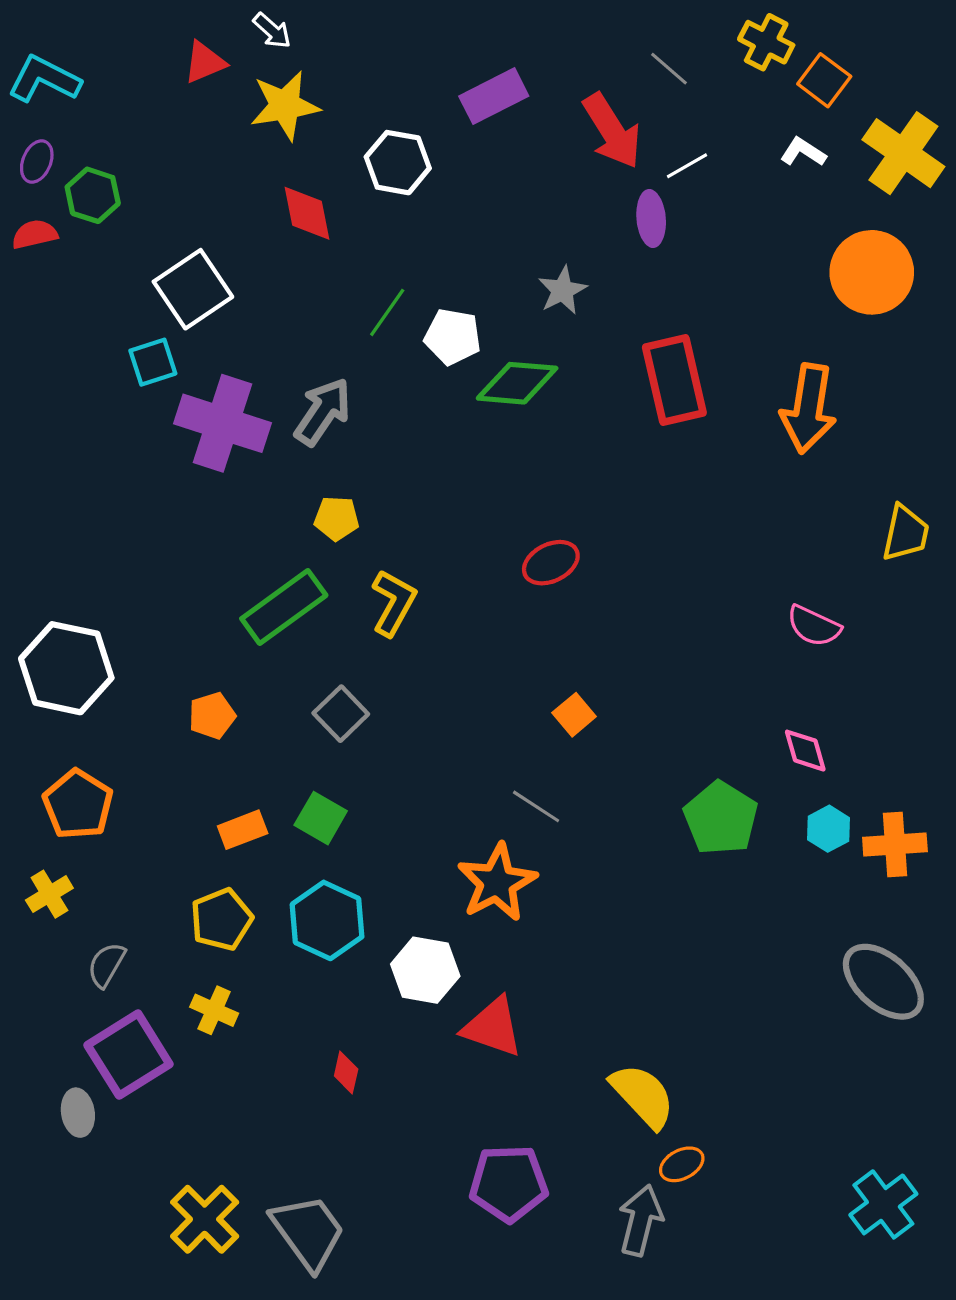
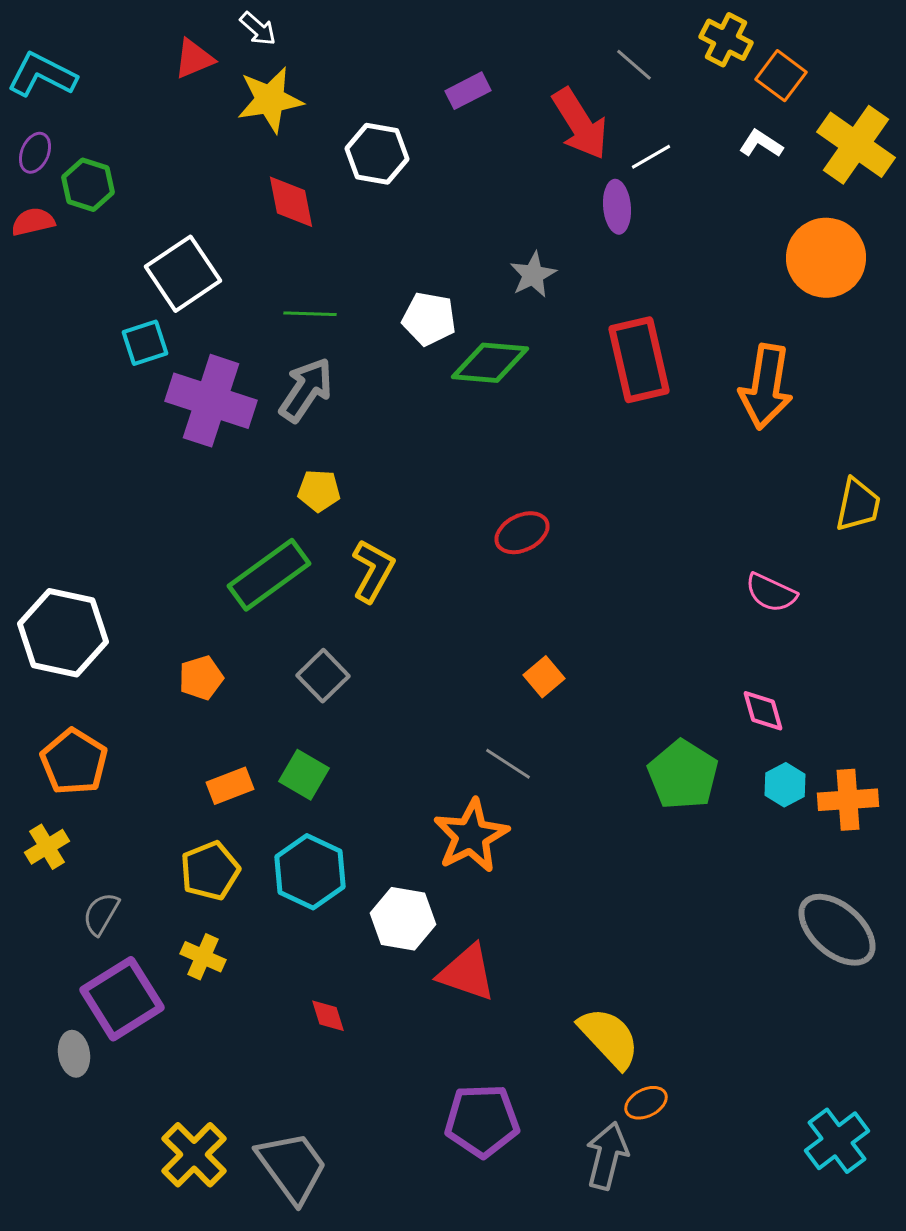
purple rectangle: (494, 96) -> (468, 91), size x0.7
green line: (387, 312) -> (310, 314), moved, turned 57
red diamond: (346, 1072) -> (328, 1016), turned -30

